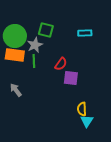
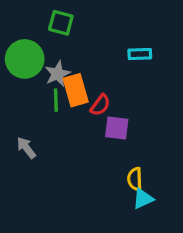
green square: (46, 30) -> (61, 23), moved
orange rectangle: (15, 55) -> (76, 90), moved, turned 66
cyan triangle: (87, 121) -> (143, 199), turned 32

